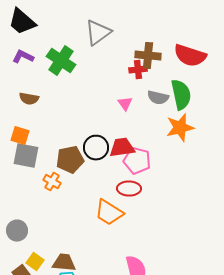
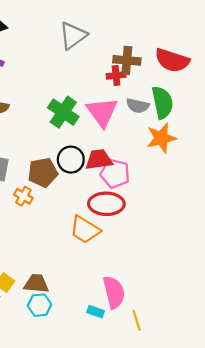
green cross: (61, 61) -> (63, 112), moved
pink triangle: (125, 104) -> (102, 112), size x2.0
red ellipse: (129, 189) -> (106, 204), size x1.4

